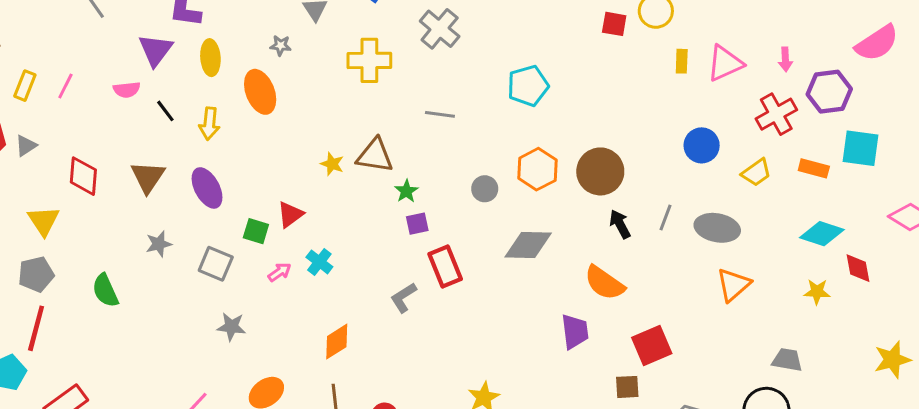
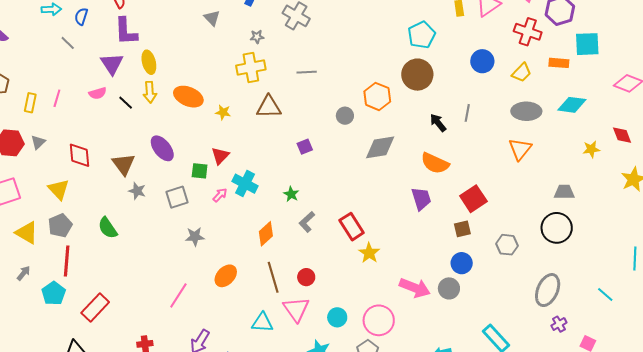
gray star: (281, 45) -> (257, 37), moved
yellow cross: (369, 60) -> (251, 67), moved
cyan pentagon: (528, 86) -> (422, 35), moved
orange ellipse: (260, 92) -> (188, 97), moved, turned -36
red cross: (776, 114) -> (528, 32), turned -32
yellow arrow: (209, 124) -> (150, 92), moved
yellow star: (332, 164) -> (223, 112), moved
brown circle: (600, 171) -> (417, 75), moved
brown triangle: (148, 177) -> (124, 164), moved
green star: (406, 191) -> (291, 194), moved
gray ellipse: (717, 228) -> (526, 111), moved
gray star: (159, 244) -> (137, 191), turned -30
cyan cross: (319, 262) -> (245, 184), size x1.4
gray square: (216, 264) -> (177, 197), turned -30
red rectangle: (445, 267) -> (352, 227), moved
red diamond: (858, 268) -> (622, 135), moved
yellow star: (817, 292) -> (591, 149), moved
gray L-shape: (404, 298) -> (307, 222), moved

